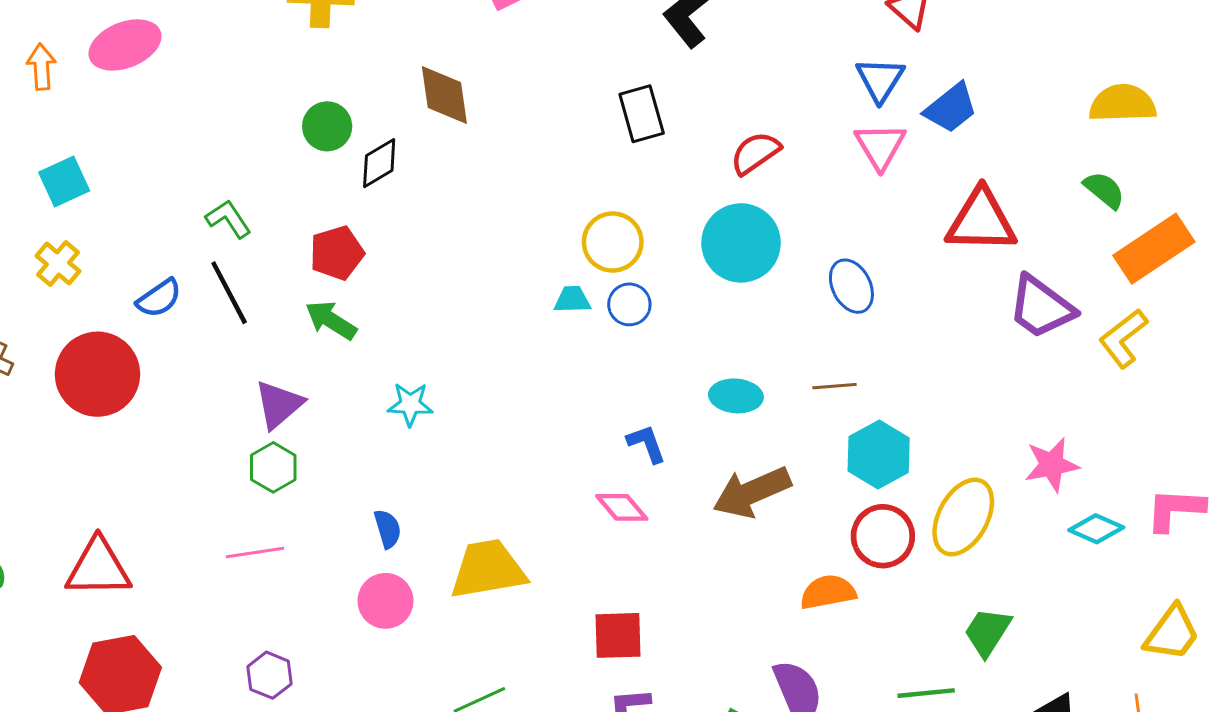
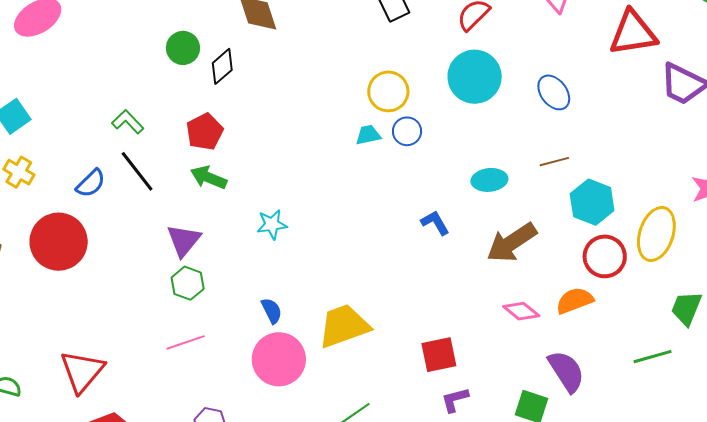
pink diamond: (622, 507) -> (521, 311), moved
red triangle: (98, 568) -> (82, 371), turned -39
pink circle: (386, 601) -> (279, 359), size x1.4

